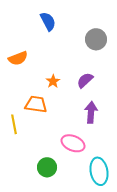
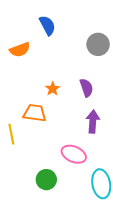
orange semicircle: (18, 58) -> (20, 50), moved
purple semicircle: (85, 80) -> (86, 88), turned 114

